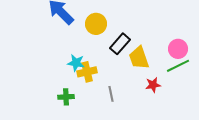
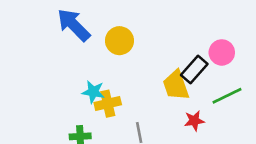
black rectangle: (120, 44) -> (194, 70), moved
pink circle: (178, 49) -> (222, 52), moved

